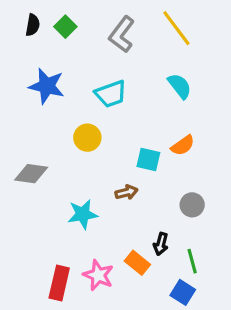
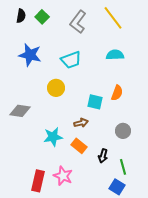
cyan semicircle: (180, 86) -> (115, 55), turned -54
orange semicircle: (183, 145) -> (117, 93), turned -35
orange rectangle: (137, 263) -> (79, 146), moved

